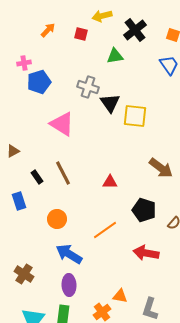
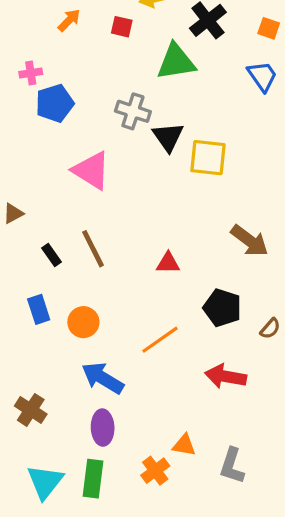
green triangle: (115, 56) -> (176, 62), size x1.5
blue rectangle: (19, 201) -> (39, 309), moved

